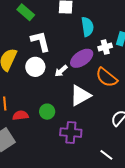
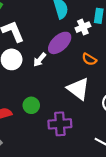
orange semicircle: (107, 77) -> (89, 59), size x0.6
white triangle: (80, 95) -> (78, 89), moved, turned -45

